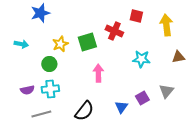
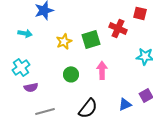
cyan arrow: (21, 44) -> (25, 33), moved
green circle: (49, 64) -> (71, 74), moved
cyan cross: (50, 89) -> (21, 67), moved, turned -30
blue triangle: (121, 107) -> (125, 104), turned 32

